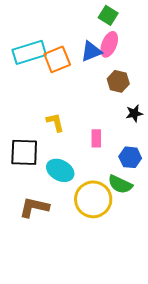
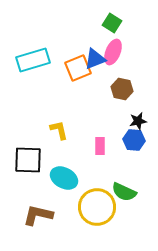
orange square: (57, 59) -> (78, 68), moved
blue hexagon: (130, 157) -> (134, 140), moved

